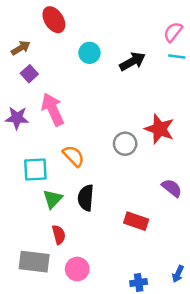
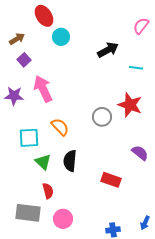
cyan circle: (89, 53) -> (61, 37), moved
cyan line: (177, 57) -> (136, 68), moved
green triangle: (53, 199) -> (43, 162), turned -30

